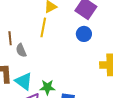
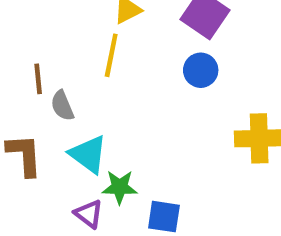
cyan triangle: (24, 81) -> (88, 154), moved

